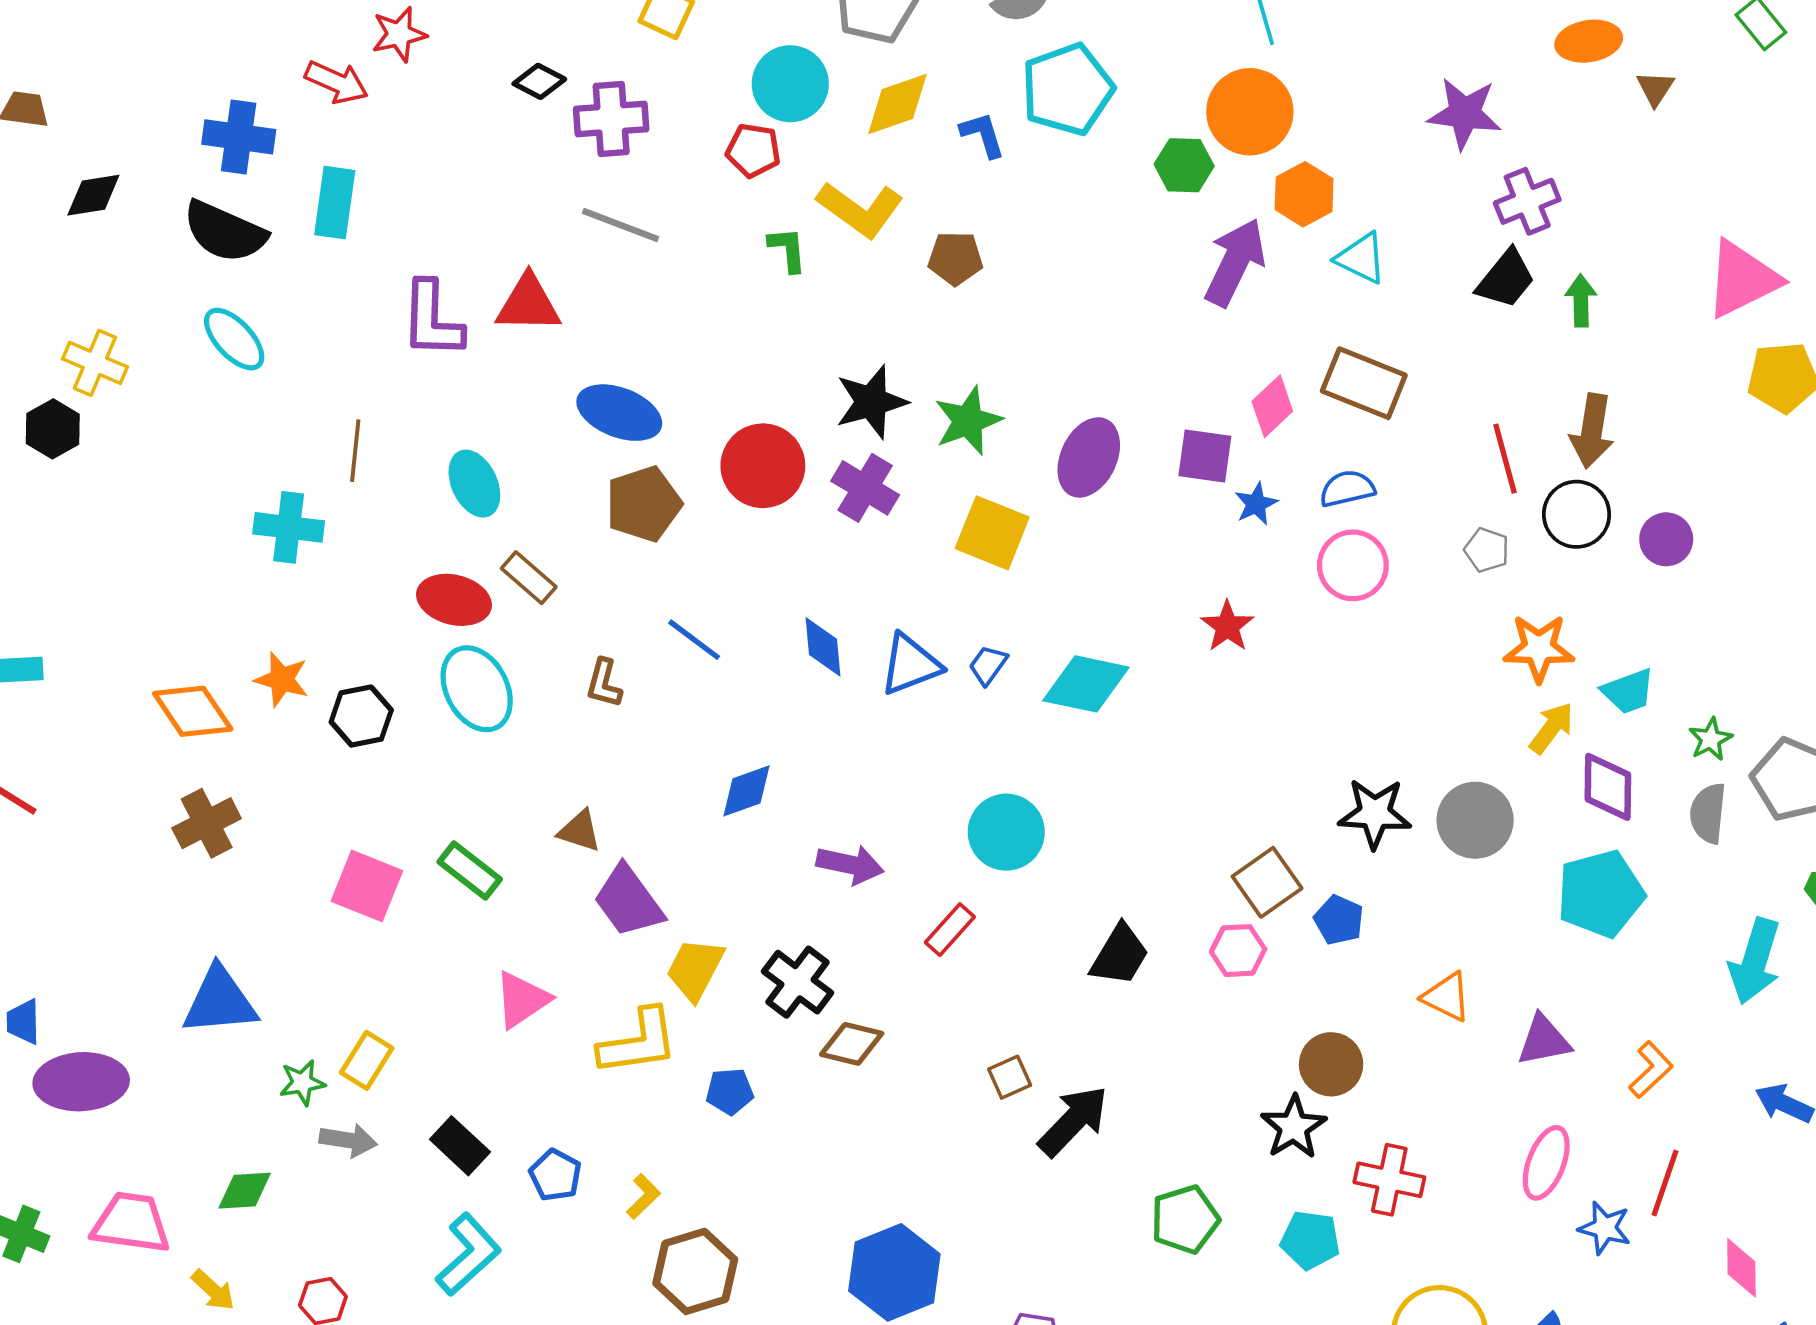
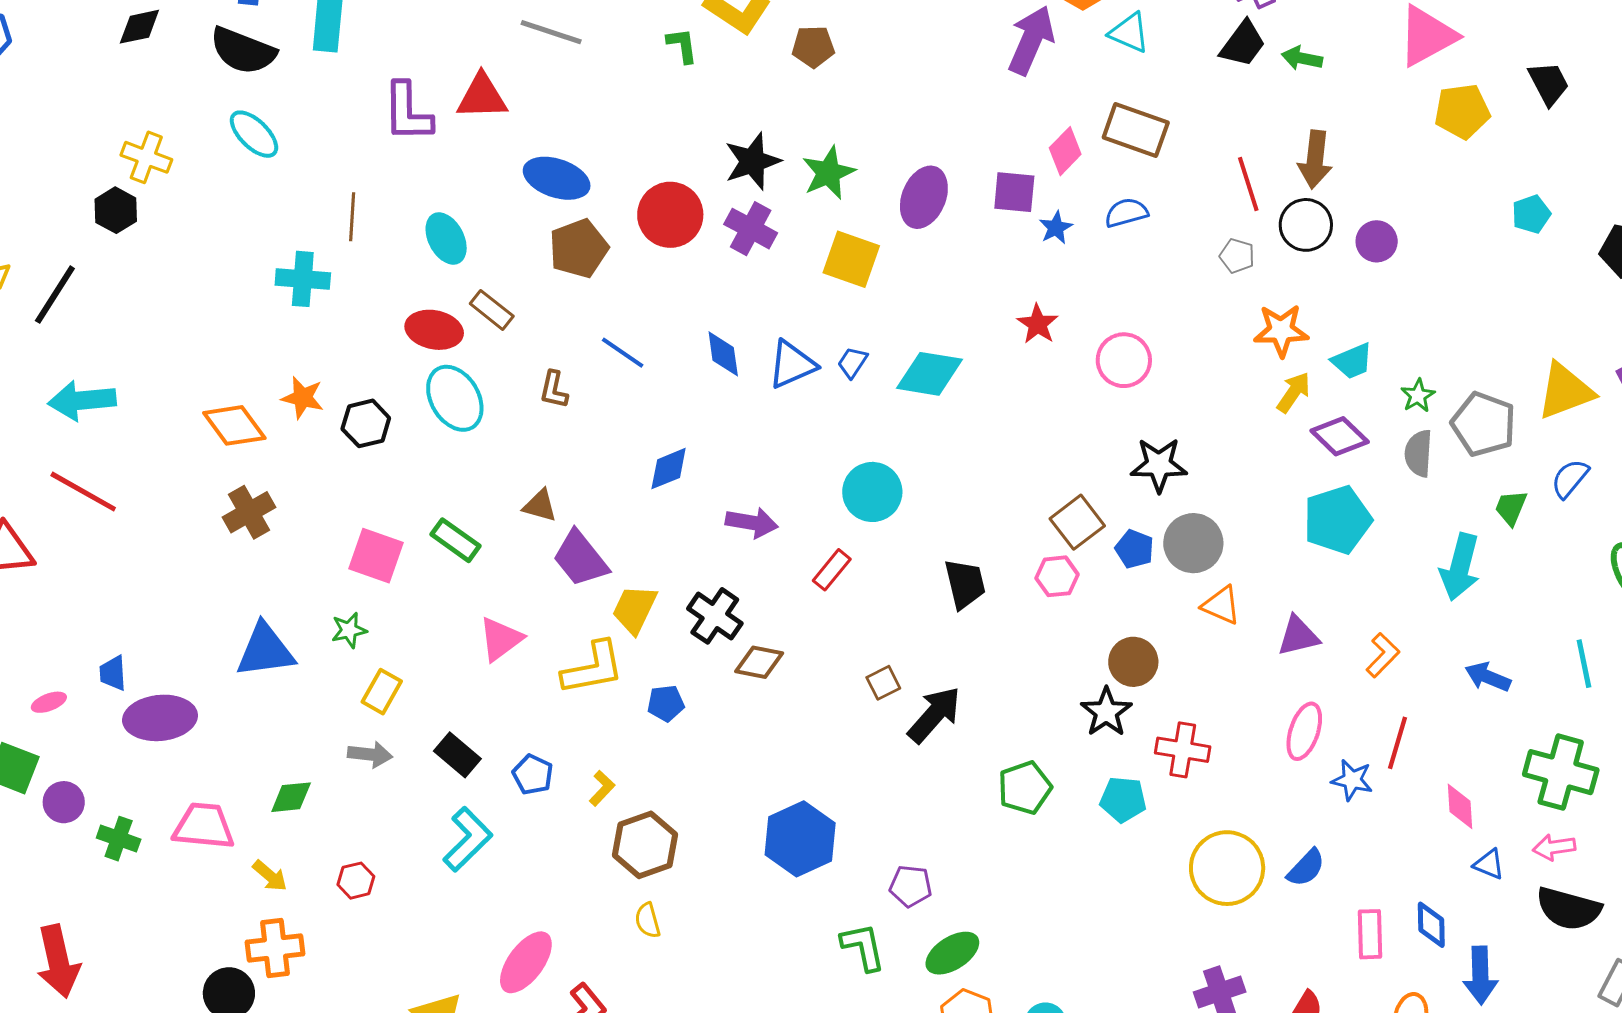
green arrow: (1581, 301) -> (1302, 58), turned -75
pink circle: (1353, 565) -> (1124, 360), moved
purple diamond: (1608, 787) -> (1340, 436), turned -44
gray circle: (1475, 820) -> (1193, 543), moved
black trapezoid: (1120, 955) -> (965, 584), turned -42
green star: (302, 1083) -> (349, 630), moved

